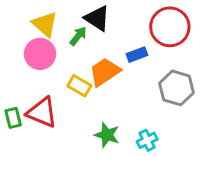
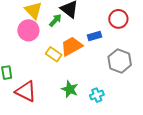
red circle: (170, 27) -> (118, 19), size x0.7
red triangle: (42, 112) -> (26, 91), moved

